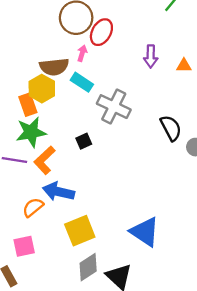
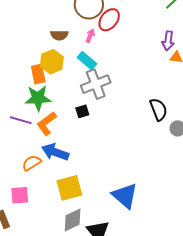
purple arrow: (151, 56) -> (168, 41), moved
brown semicircle: (54, 67) -> (59, 35), moved, size x0.7
gray cross: (114, 107) -> (96, 84), moved, turned 36

